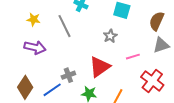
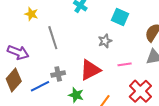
gray line: (64, 26) -> (53, 38), moved
purple arrow: (35, 47) -> (18, 52), moved

